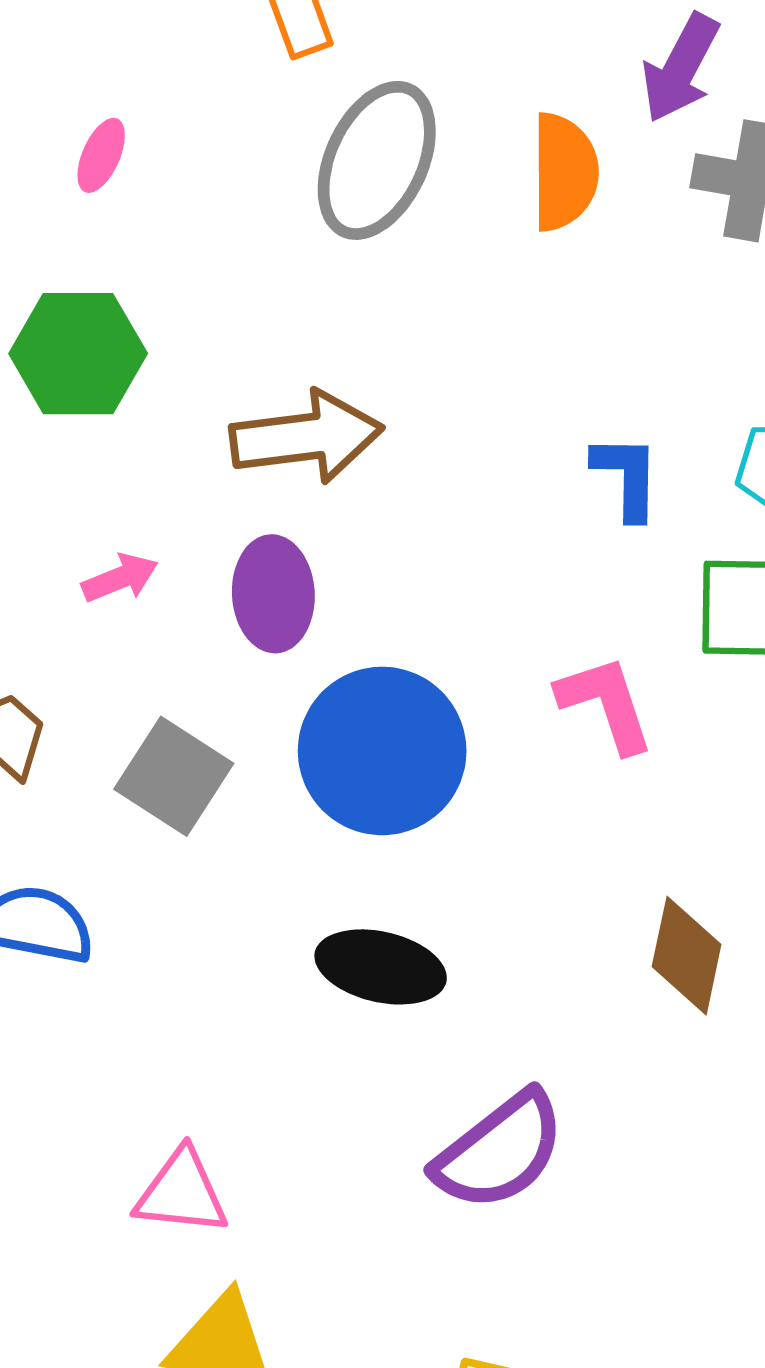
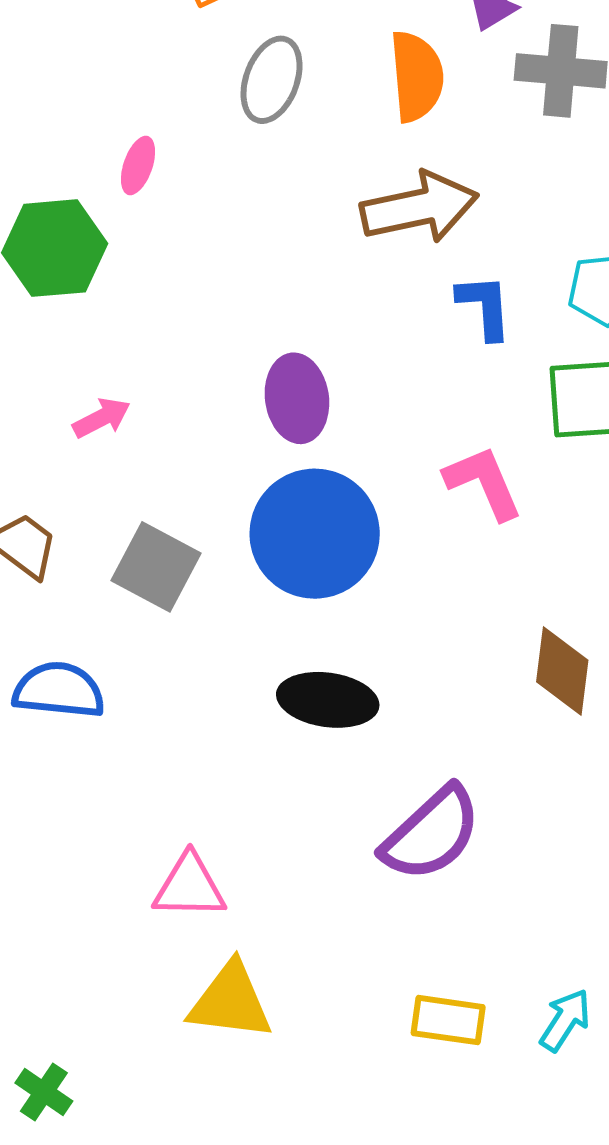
pink ellipse: (101, 155) -> (138, 165), moved
gray ellipse: (377, 160) -> (272, 80), size x0.7
brown arrow: (306, 437) -> (419, 207), moved
purple ellipse: (273, 594) -> (297, 398), moved

